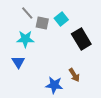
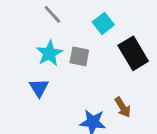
gray square: (42, 23) -> (79, 56), moved
cyan star: (25, 39) -> (49, 53), turned -30

